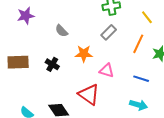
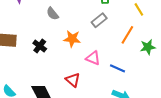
blue line: (141, 79) -> (118, 68), moved
red triangle: (89, 94) -> (73, 80), size x0.7

